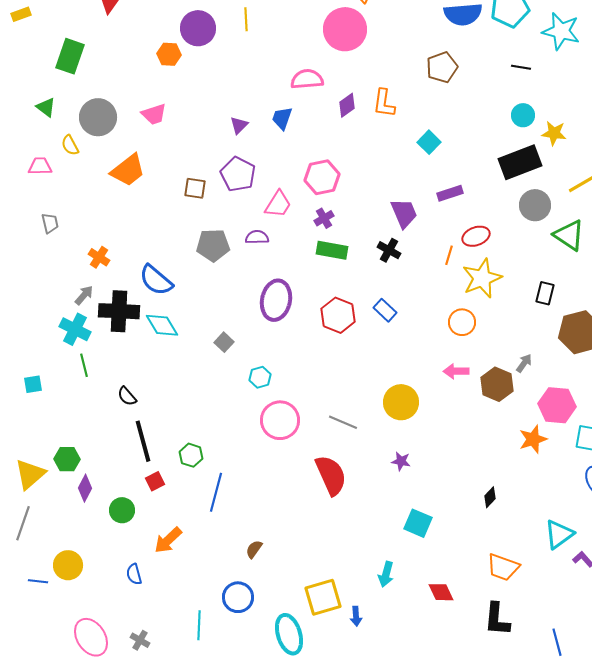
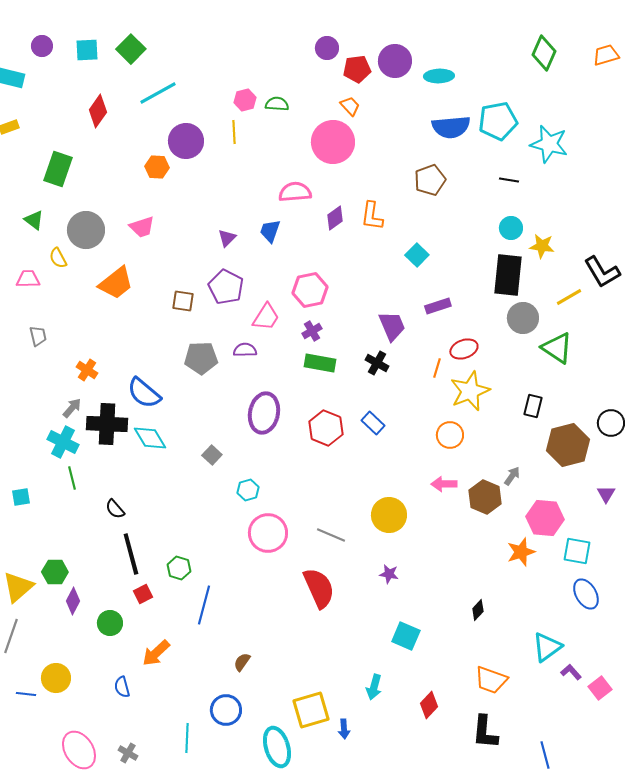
black rectangle: (520, 162) -> (508, 275), turned -63
red diamond: (441, 592) -> (429, 705), turned 68

